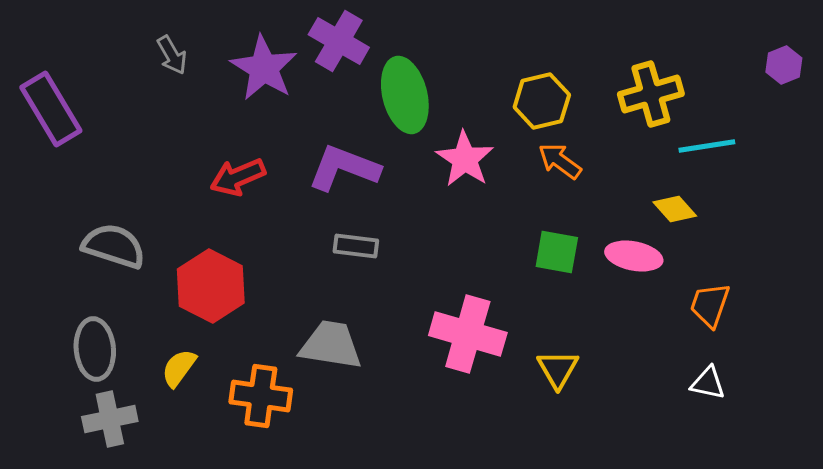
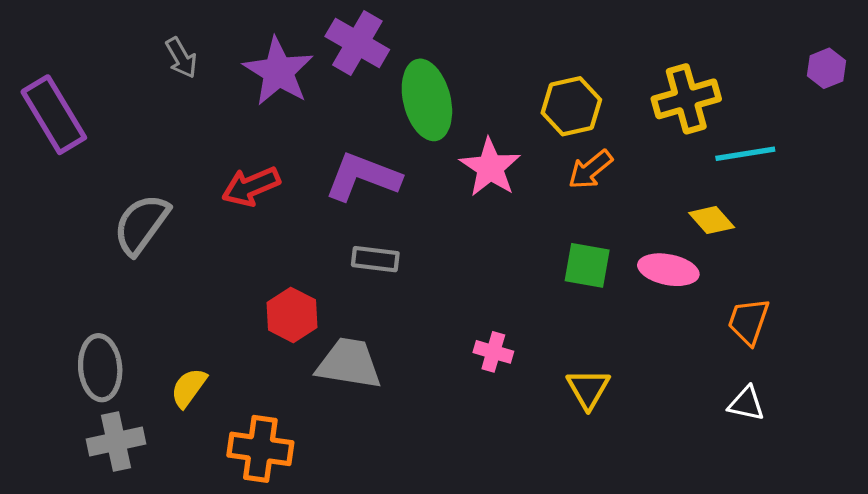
orange arrow: (560, 161) -> (590, 170), turned -75
gray semicircle: (114, 246) -> (141, 224), moved, turned -72
red hexagon: (211, 286) -> (292, 315), moved, size x0.7
pink cross: (468, 334) -> (493, 352), size x0.5
orange cross: (261, 396) -> (260, 449), moved

